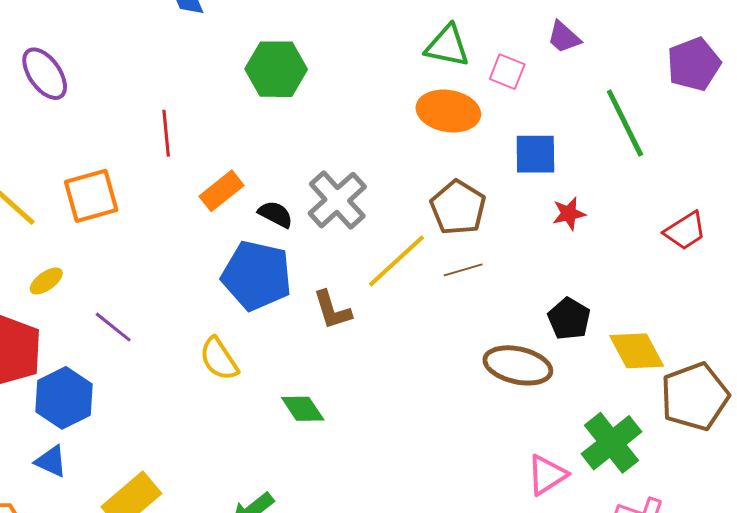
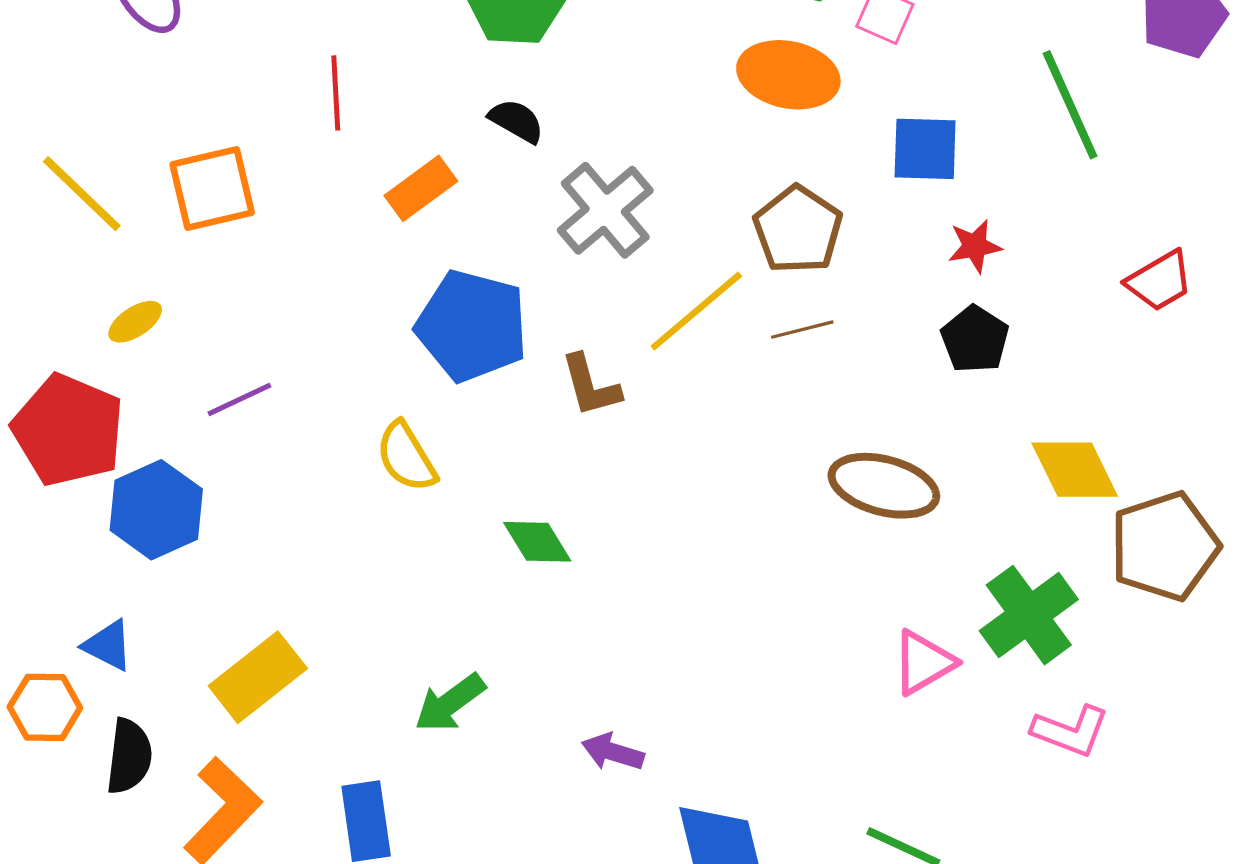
black semicircle: (275, 214) -> (516, 121), moved
black pentagon: (569, 319) -> (975, 339), moved
purple line: (113, 327) -> (239, 399), turned -66
blue triangle: (51, 461) -> (108, 645), moved

